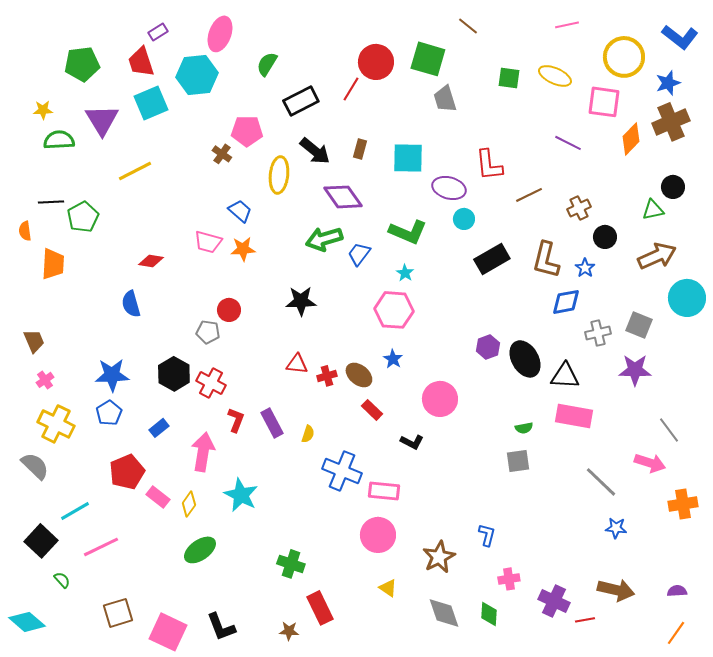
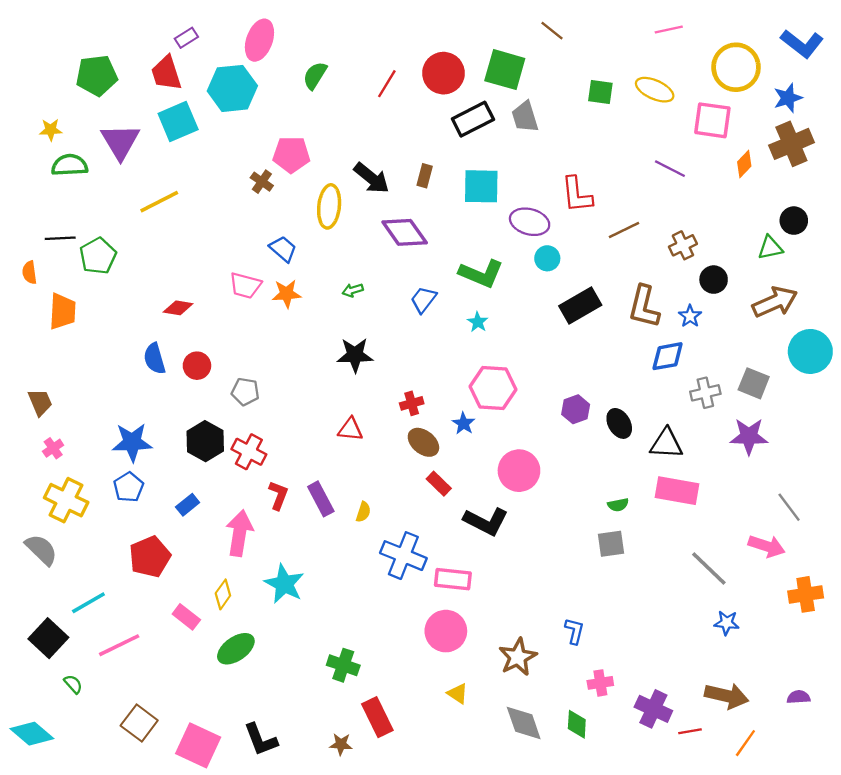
red line: (351, 89) -> (387, 84), moved
black rectangle: (301, 101) -> (473, 119), moved
orange diamond: (631, 139) -> (744, 164), size x0.7
green arrow: (324, 239) -> (353, 290), moved, size x0.5
red circle: (229, 310) -> (197, 366), moved
pink hexagon: (394, 310) -> (493, 388), moved
black ellipse: (525, 359) -> (619, 423), size x0.7
red cross: (327, 376) -> (412, 403), moved
black L-shape: (412, 442) -> (486, 521), size x1.6
pink rectangle: (158, 497) -> (186, 617), moved
brown square: (118, 613) -> (139, 723), turned -36
orange line: (676, 633) -> (745, 743), moved

